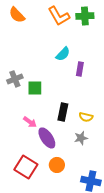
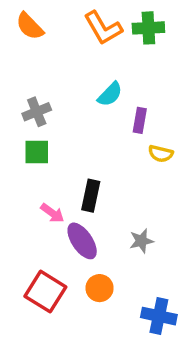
gray cross: (15, 79) -> (37, 112), moved
green square: (35, 88) -> (37, 152), moved
black rectangle: (63, 112) -> (91, 196), moved
yellow semicircle: (86, 117) -> (161, 154), moved

